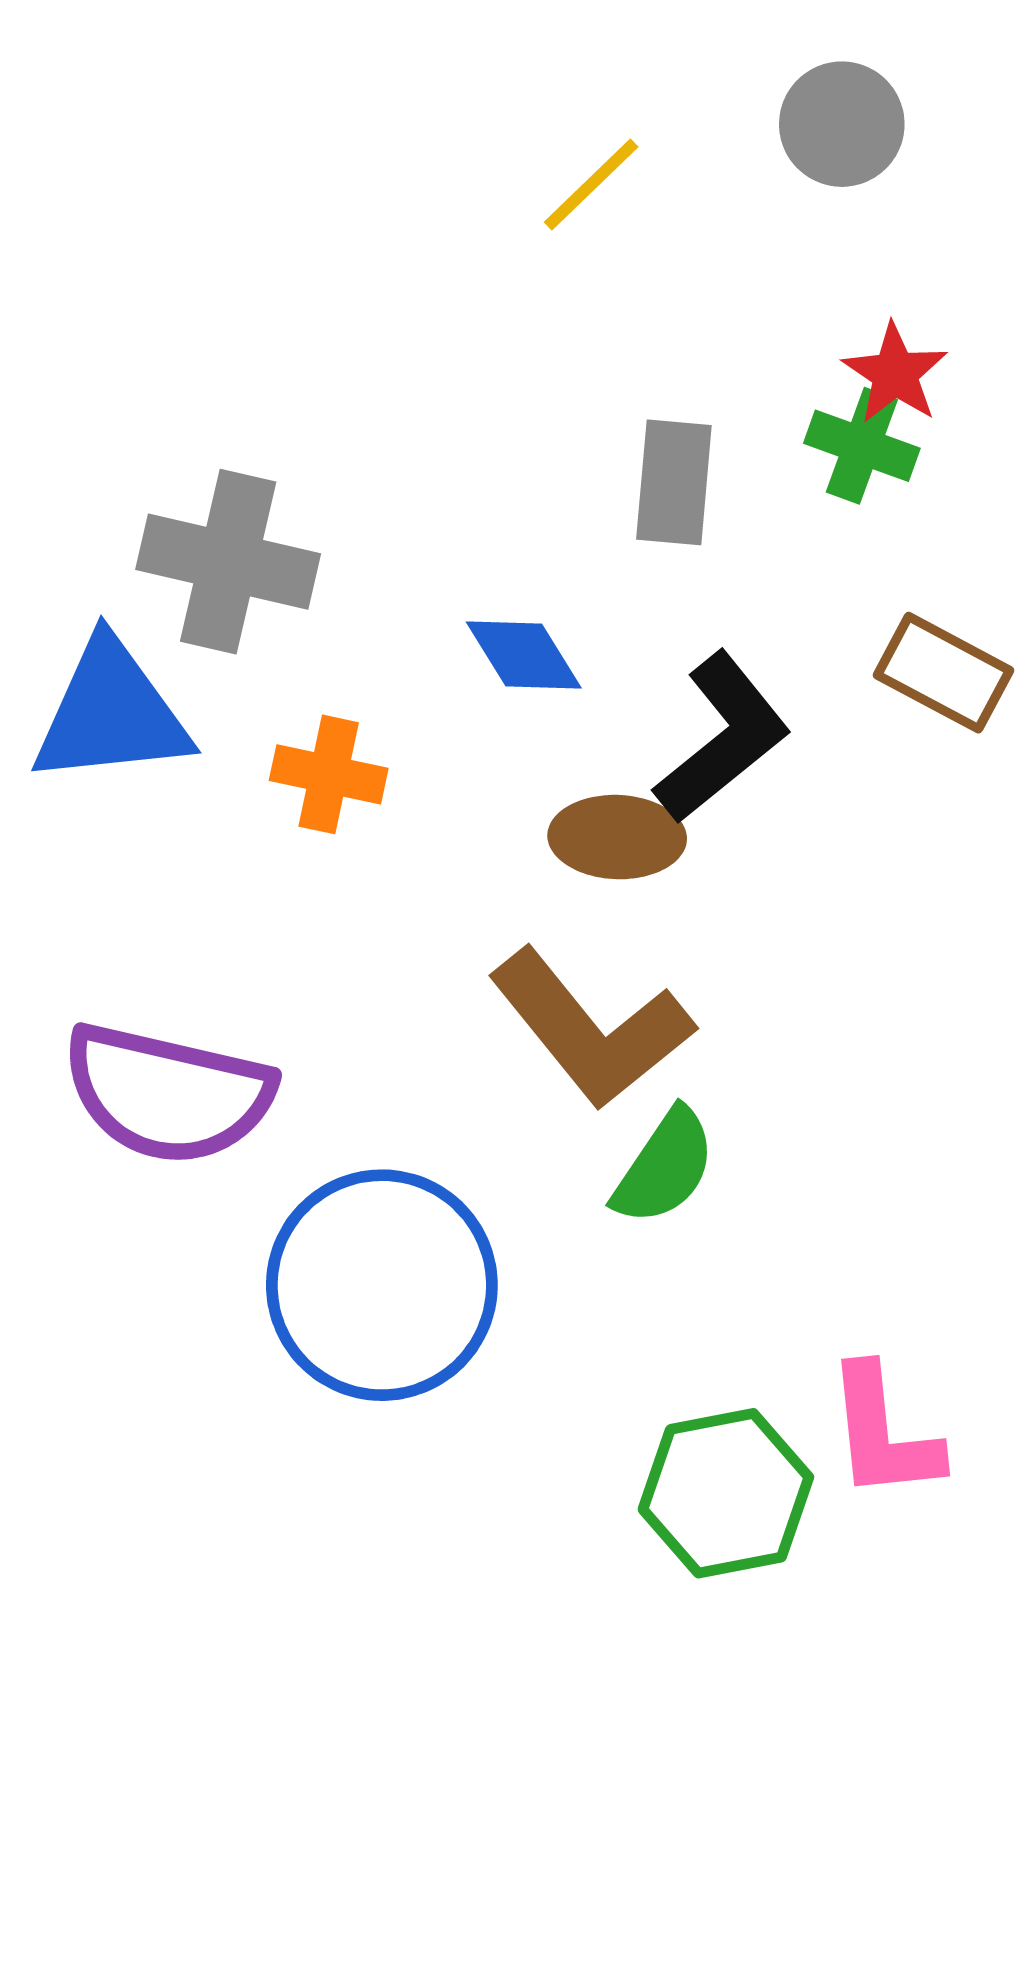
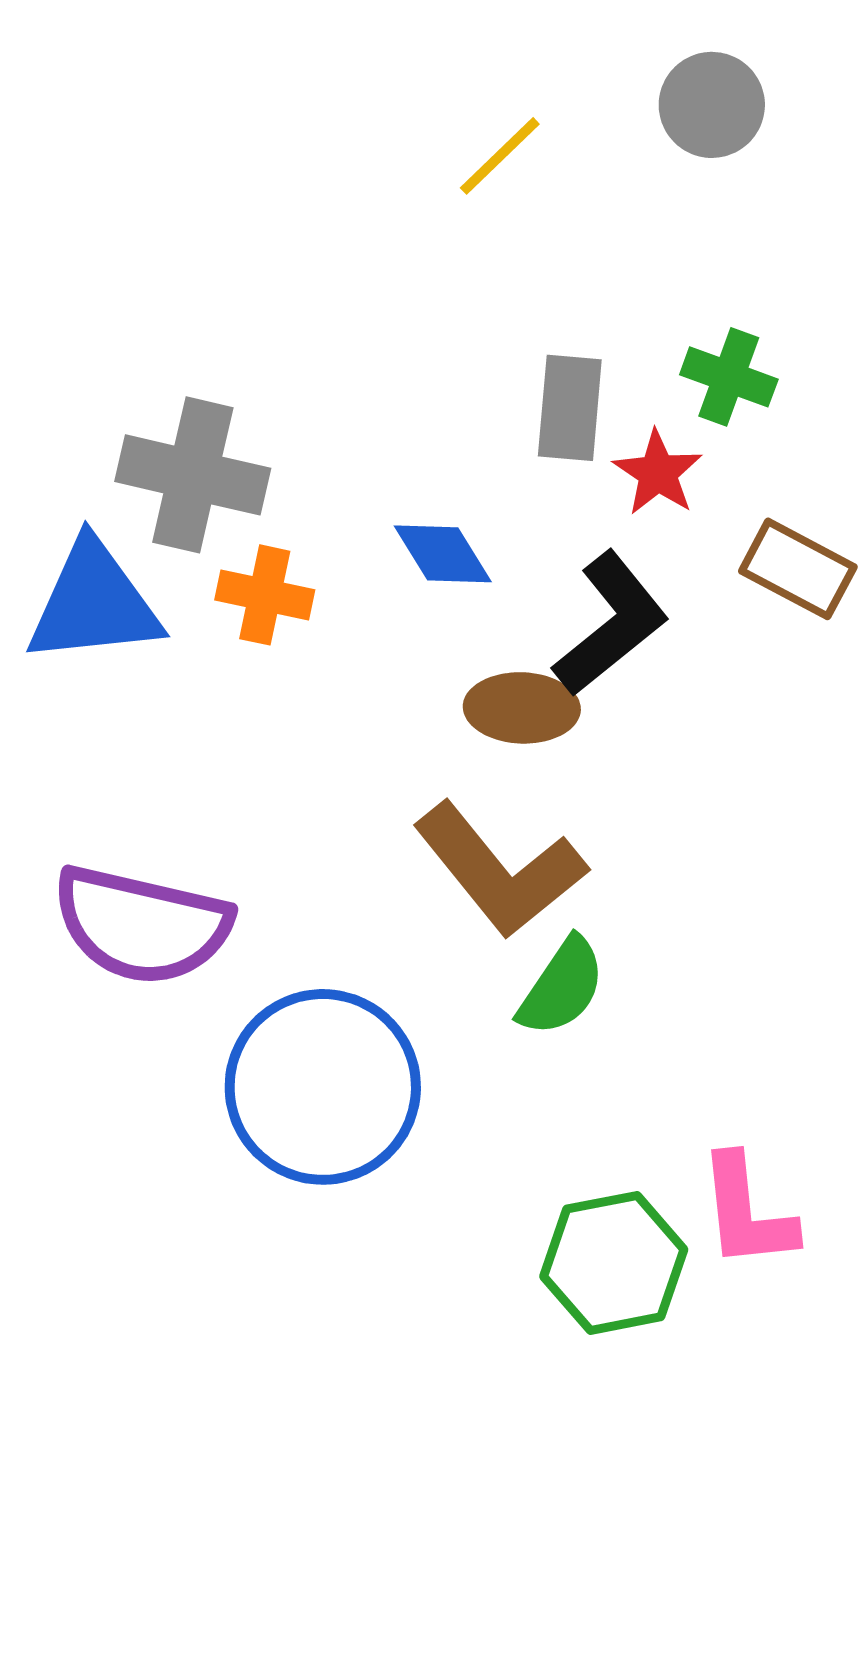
red star: (895, 374) -> (658, 473), moved
orange cross: (329, 774) -> (265, 595), moved

